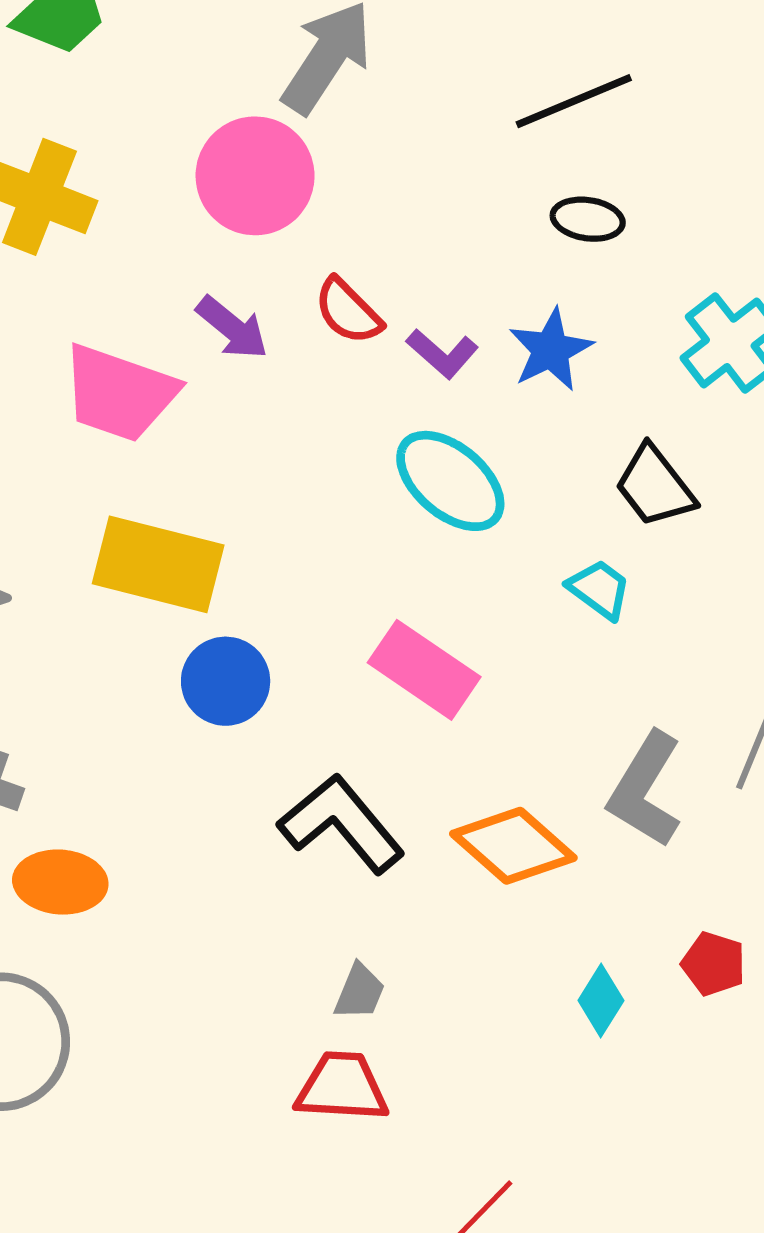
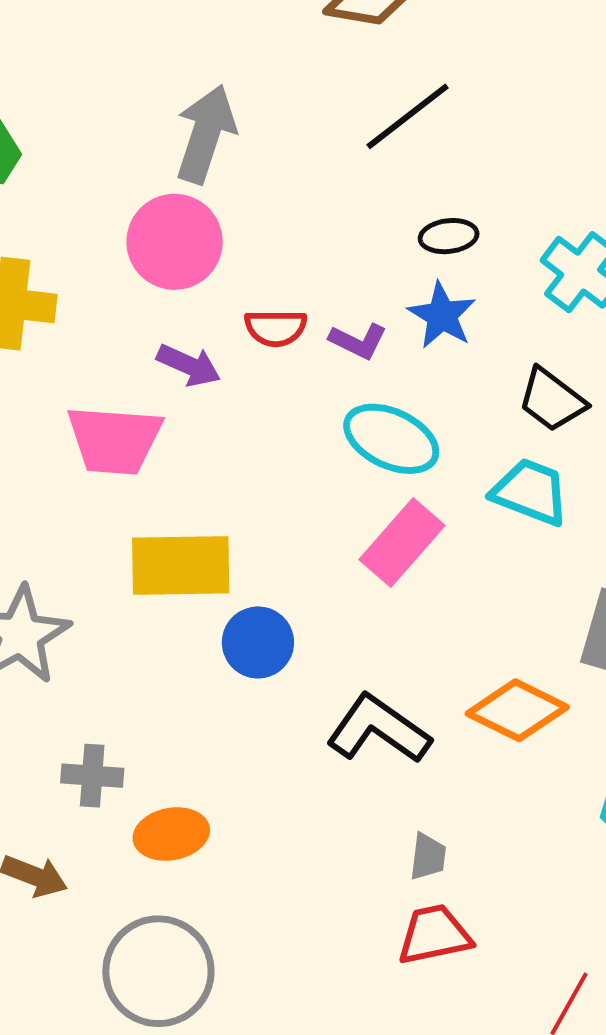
black ellipse: (588, 219) -> (449, 236), moved
red semicircle: (348, 311) -> (276, 328), turned -30
cyan trapezoid: (599, 589) -> (530, 492), size x1.5
pink rectangle: (424, 670) -> (402, 542), moved, turned -68

